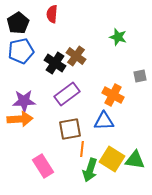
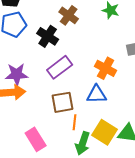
brown cross: (76, 56) -> (69, 15), moved

